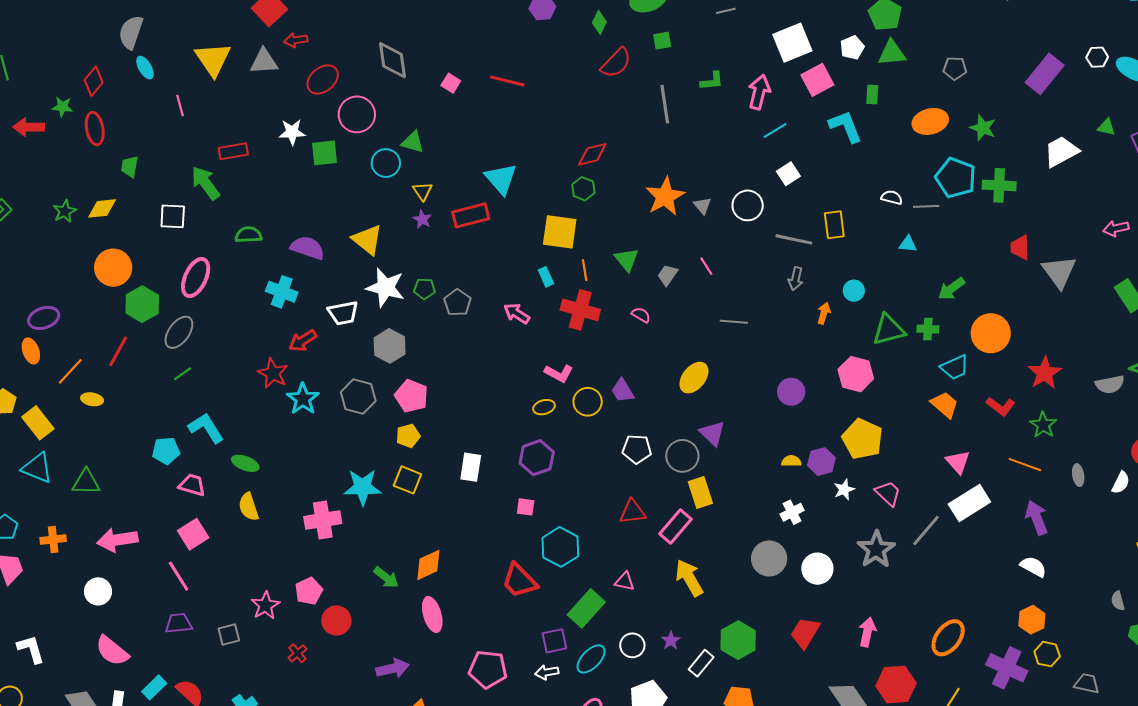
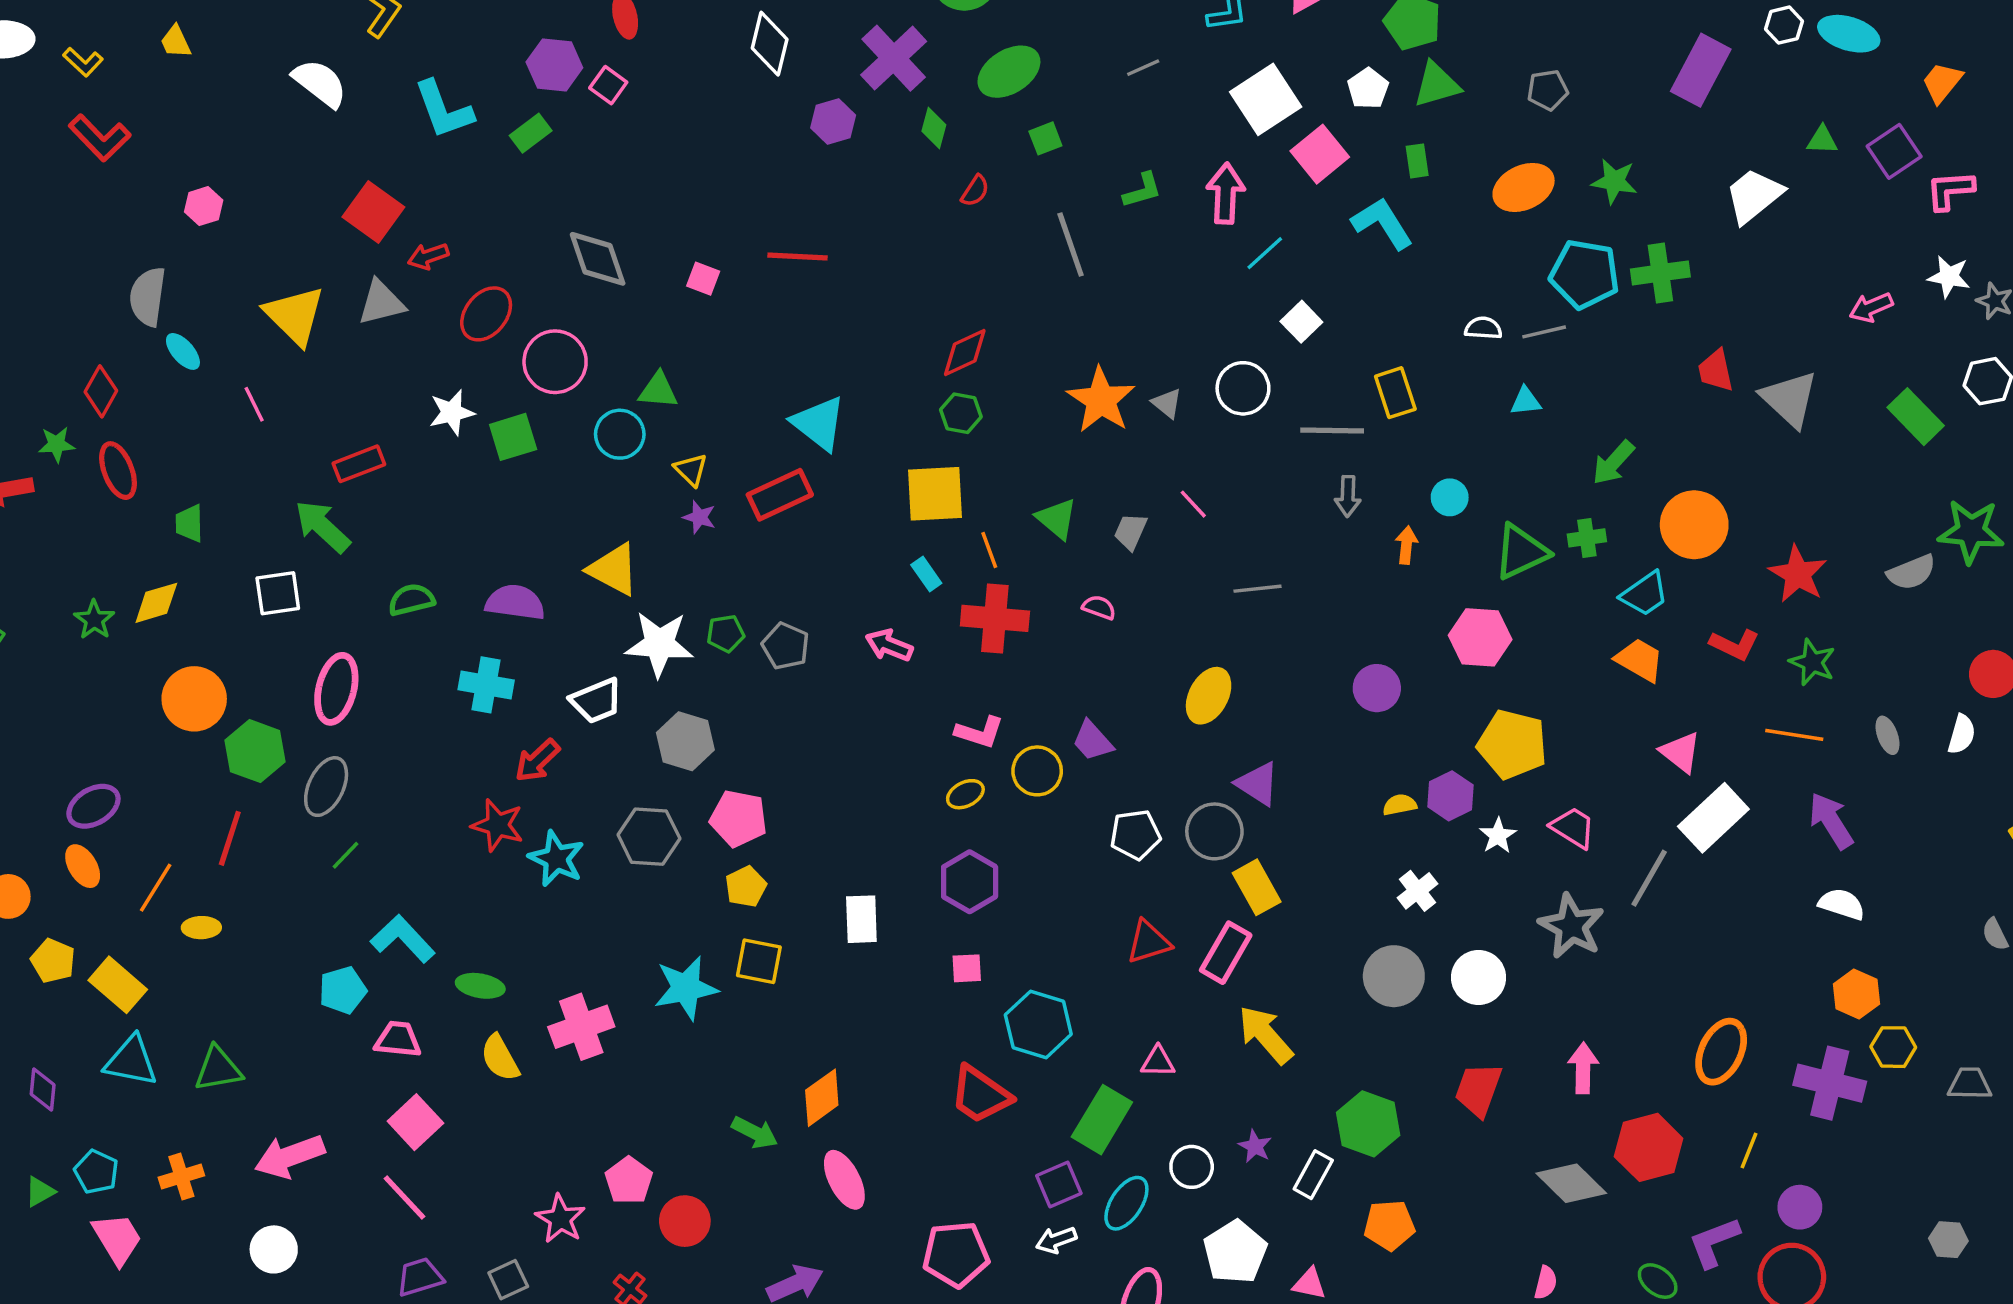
red semicircle: (616, 63) -> (975, 191), size x0.6
pink cross: (323, 520) -> (581, 1027), moved

